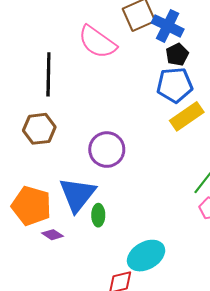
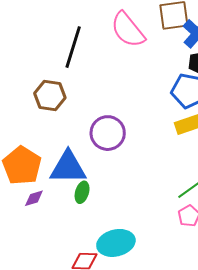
blue triangle: (77, 195) -> (68, 167), turned 36
purple diamond: (53, 235) -> (34, 198), turned -65

